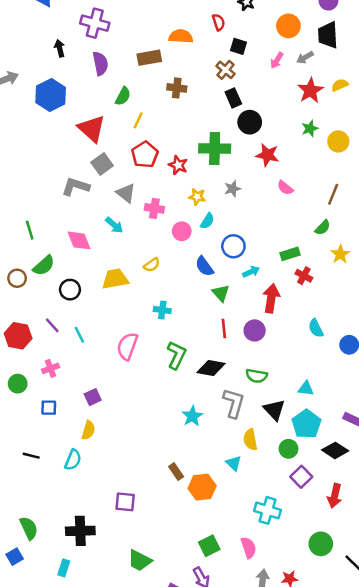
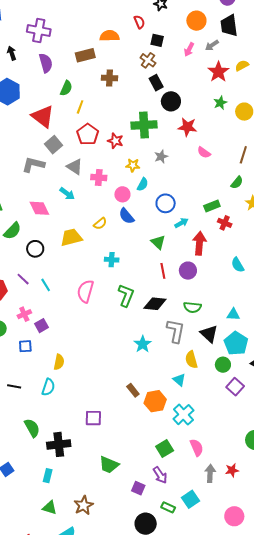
blue semicircle: (204, 266) -> (127, 216), moved
purple square: (93, 397) -> (41, 326), moved
cyan cross: (267, 510) -> (183, 415), moved, turned 35
green semicircle: (29, 528) -> (32, 428), moved

